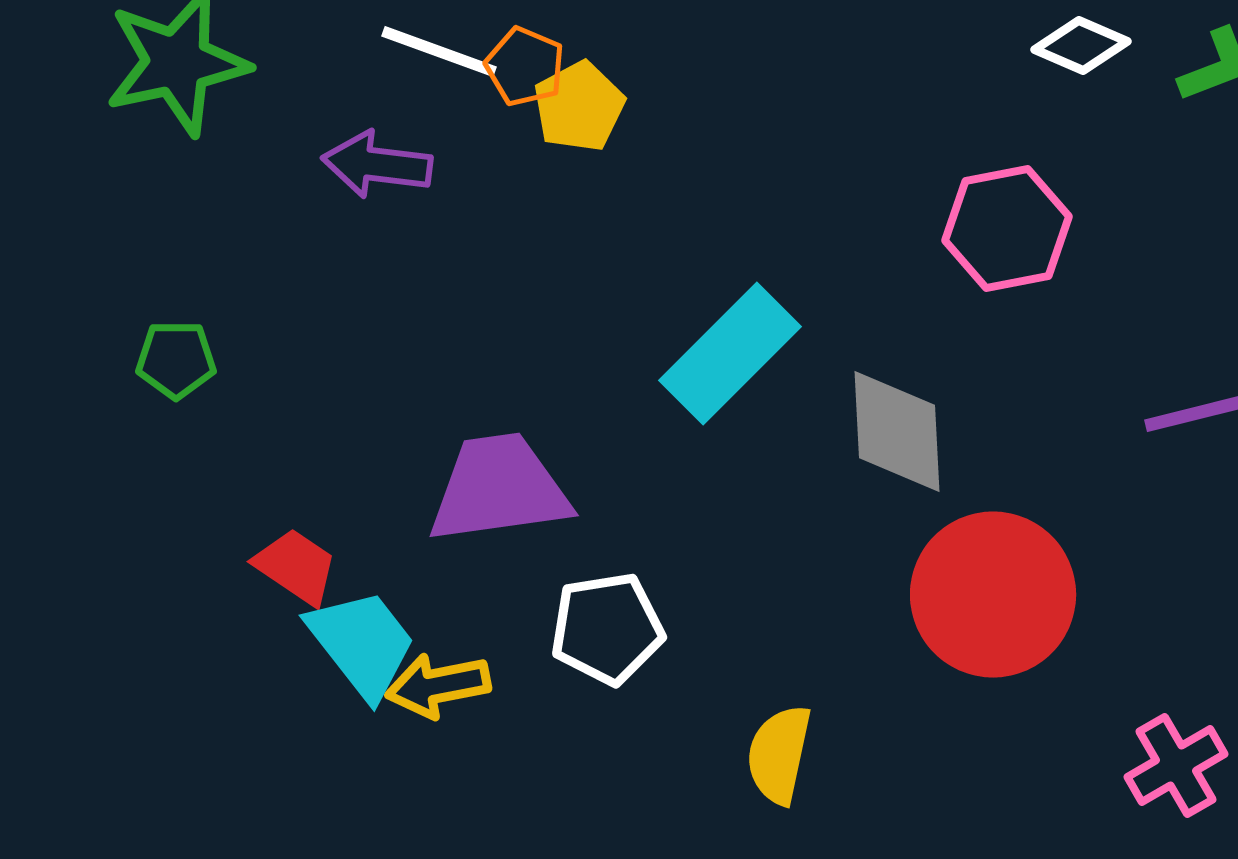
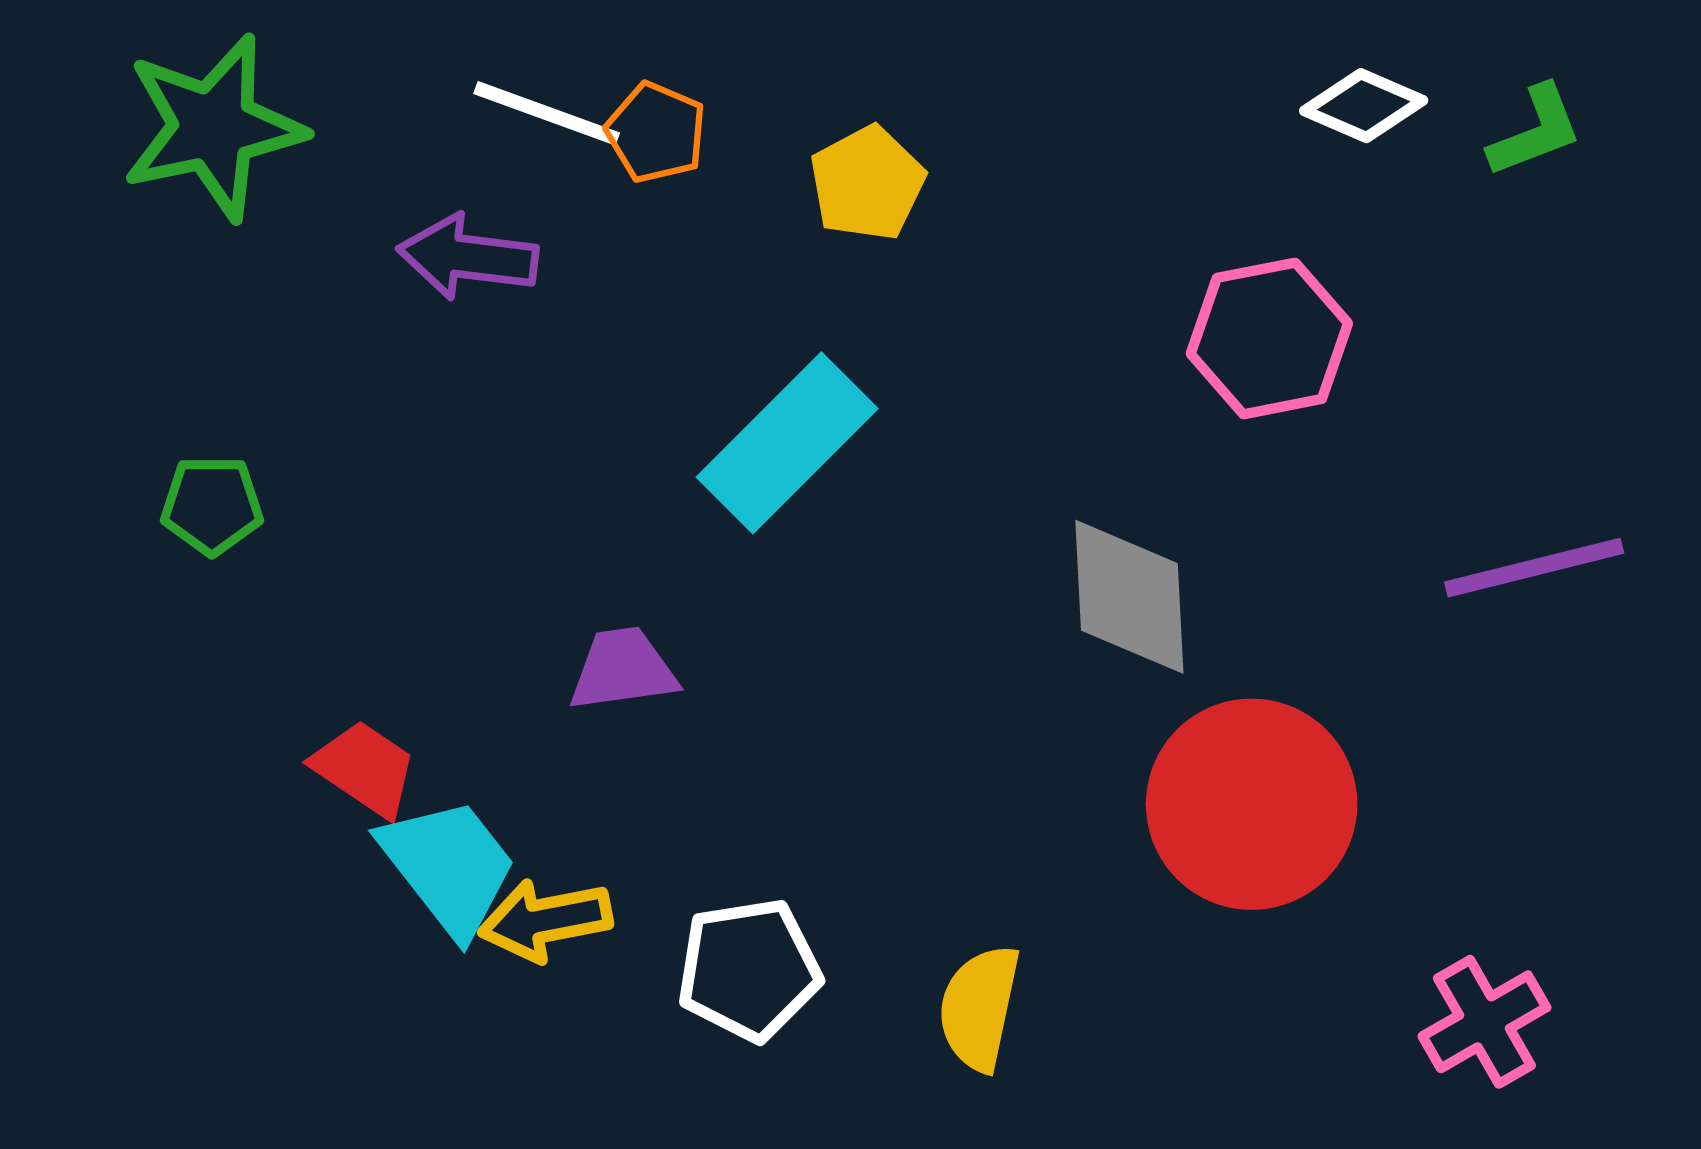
yellow pentagon: (579, 107) -> (867, 183), moved
cyan rectangle: (730, 354) -> (787, 443), moved
purple trapezoid: (499, 489) -> (623, 669), size x0.6
white pentagon: (607, 629) -> (749, 970), moved

